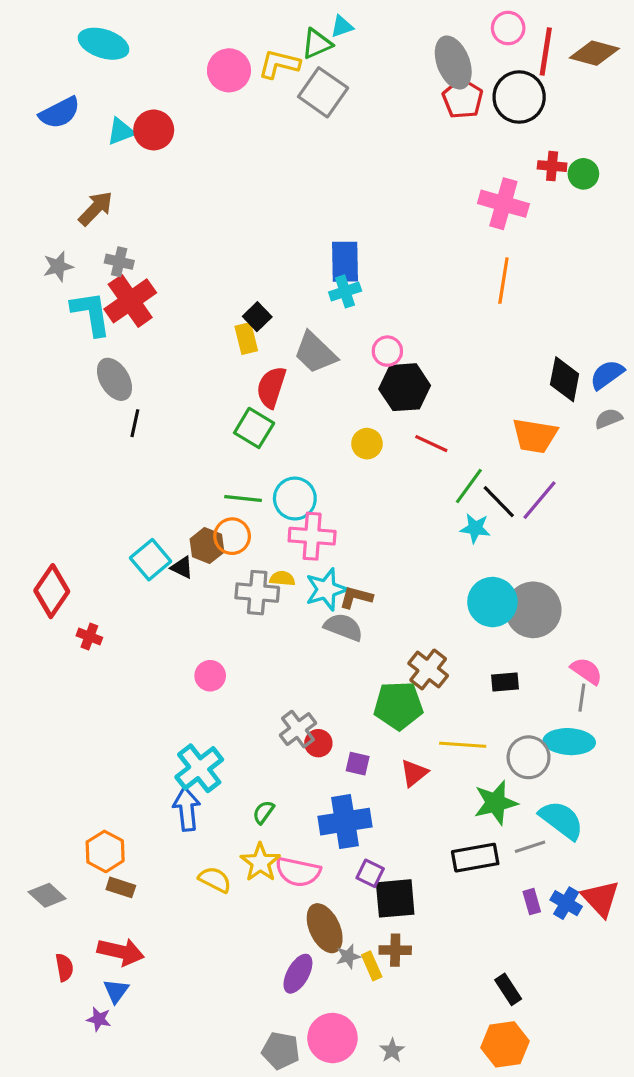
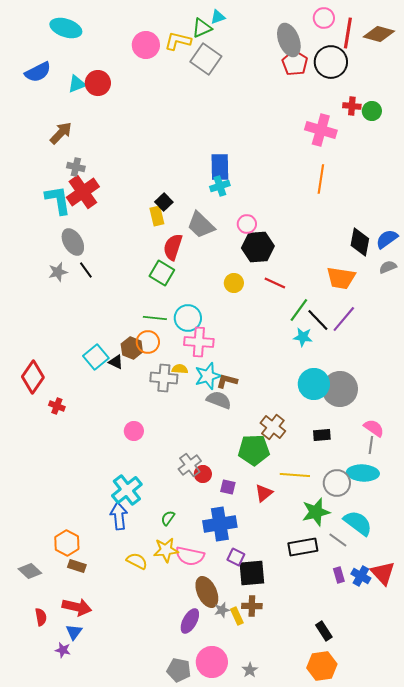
gray star: (58, 266) -> (58, 272), moved
black line: (135, 423) -> (86, 270), turned -48
gray line: (530, 847) -> (338, 540), turned 54
yellow star: (260, 862) -> (166, 550), turned 30

